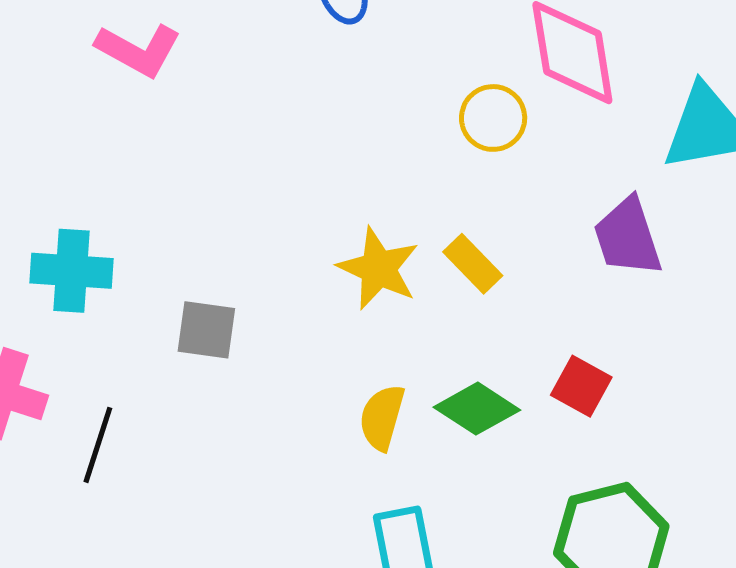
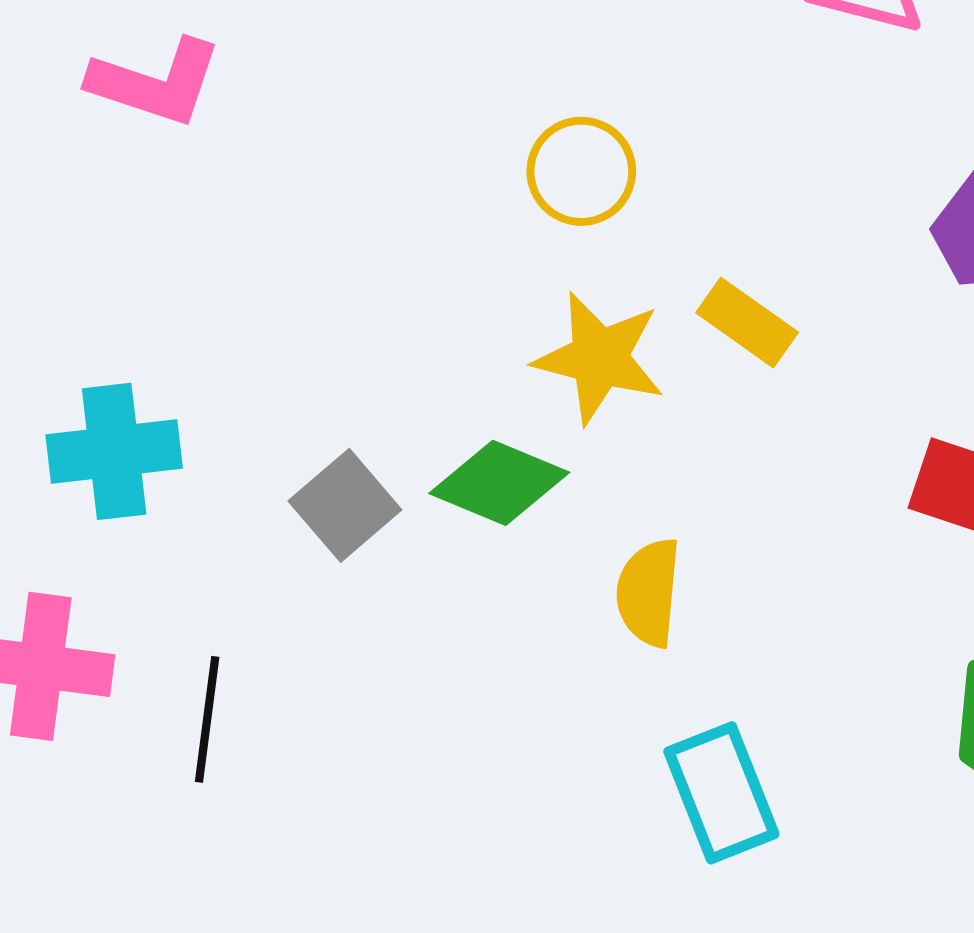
yellow circle: (493, 118) -> (581, 171), moved
gray square: (206, 330) -> (345, 505), turned -38
green diamond: (477, 409) -> (499, 483), moved

